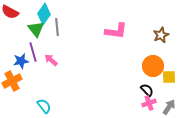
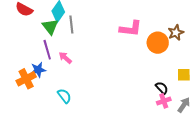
blue star: (21, 61) -> (38, 70), moved
orange circle: (153, 66) -> (158, 43), moved
cyan semicircle: (44, 106) -> (64, 96), moved

